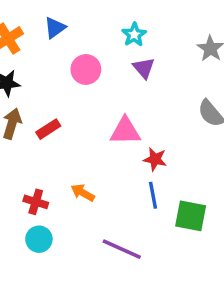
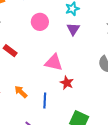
red rectangle: (48, 129) -> (10, 51), turned 56
blue line: (153, 195) -> (45, 101), moved

